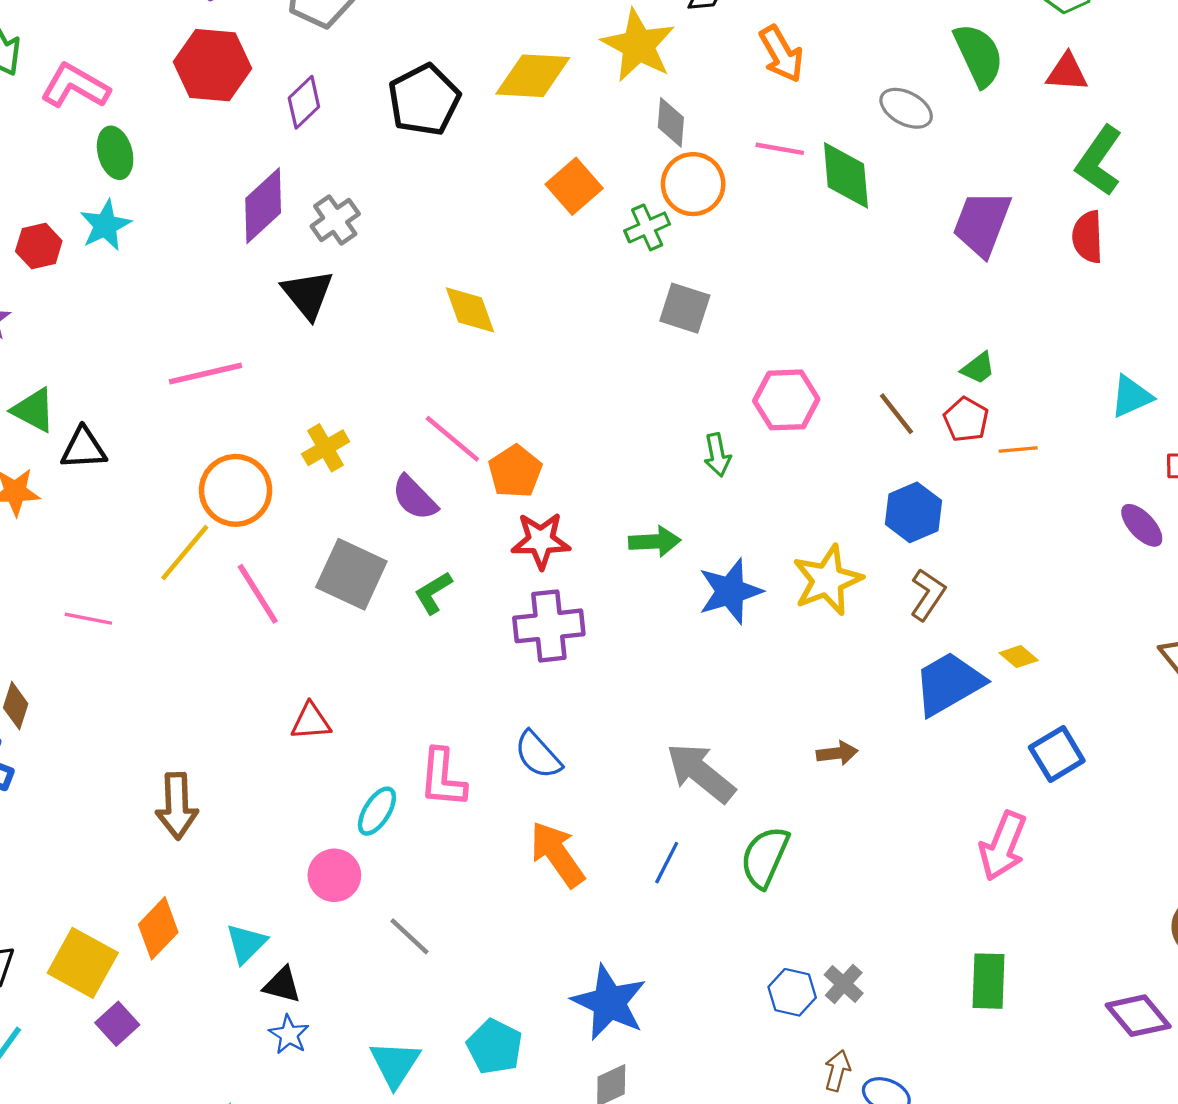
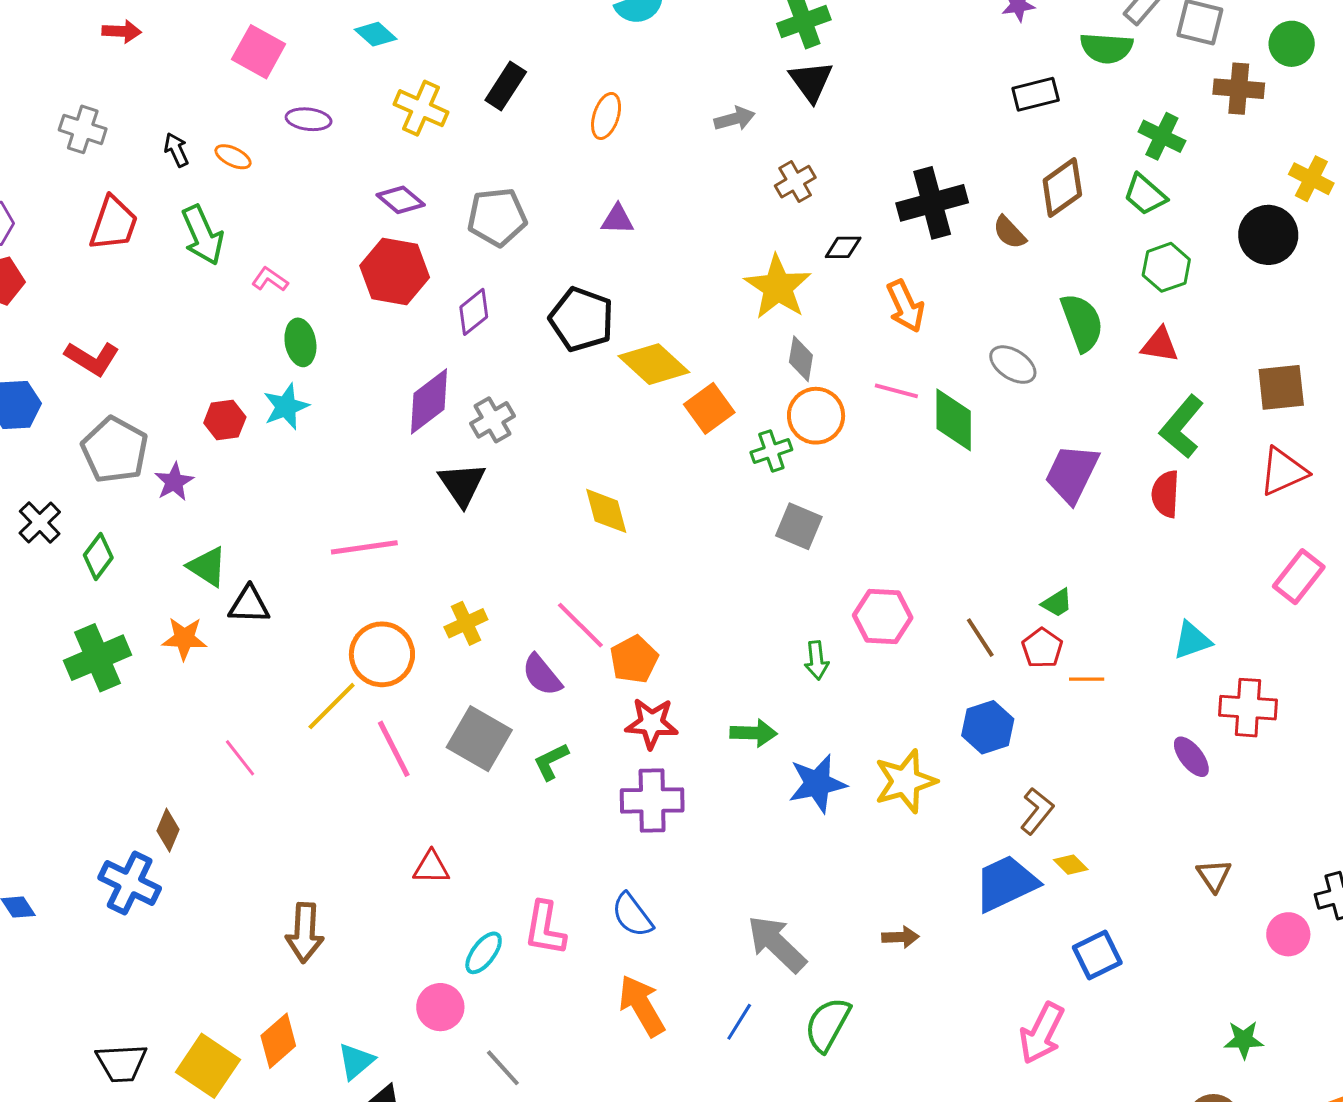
yellow diamond: (533, 76) -> (654, 364), moved, turned 34
pink L-shape: (75, 86) -> (270, 279), size x0.6
black pentagon: (424, 100) -> (582, 319), turned -30
brown L-shape: (928, 595) -> (1037, 811), moved
pink line: (88, 619) -> (240, 758), turned 36

